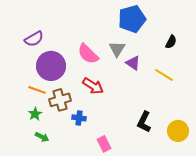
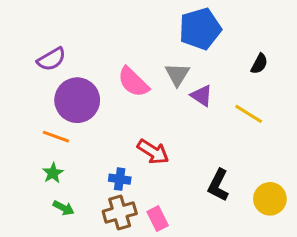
red arrow: (93, 86) -> (153, 152), moved
brown cross: (60, 100) -> (120, 212), moved

